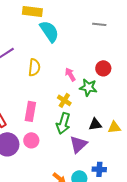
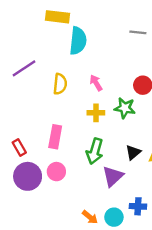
cyan semicircle: (49, 31) -> (78, 41), turned 40
pink arrow: (70, 74) -> (96, 83), moved
yellow cross: (64, 100) -> (96, 113), moved, turned -32
black triangle: (95, 124) -> (133, 152), turned -32

